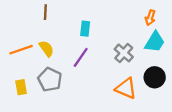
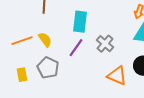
cyan rectangle: (85, 29) -> (80, 22), size x1.5
gray cross: (124, 53) -> (105, 44), moved

